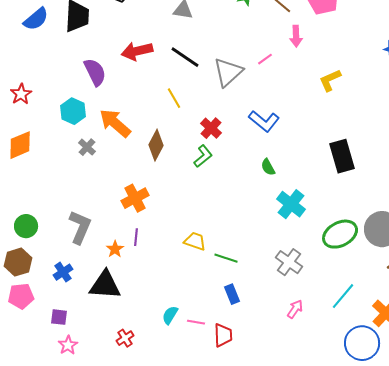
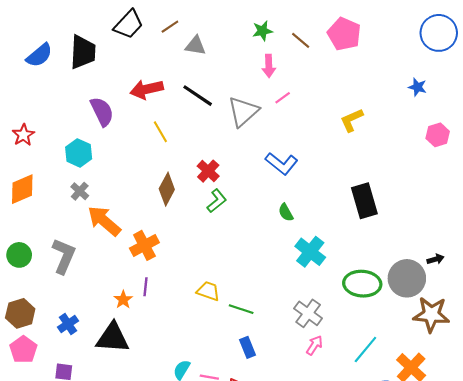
pink arrow: (296, 36) -> (269, 66), moved
yellow line: (174, 98) -> (160, 132), moved
orange arrow: (115, 123) -> (104, 221), moved
red cross: (211, 128) -> (208, 171), moved
gray cross: (87, 147) -> (80, 191), moved
green circle: (26, 226) -> (19, 255), moved
gray L-shape: (80, 227) -> (64, 256), moved
green ellipse: (340, 234) -> (362, 284), turned 32
pink pentagon: (21, 296) -> (23, 349), turned -30
pink arrow: (295, 309) -> (314, 345), moved

